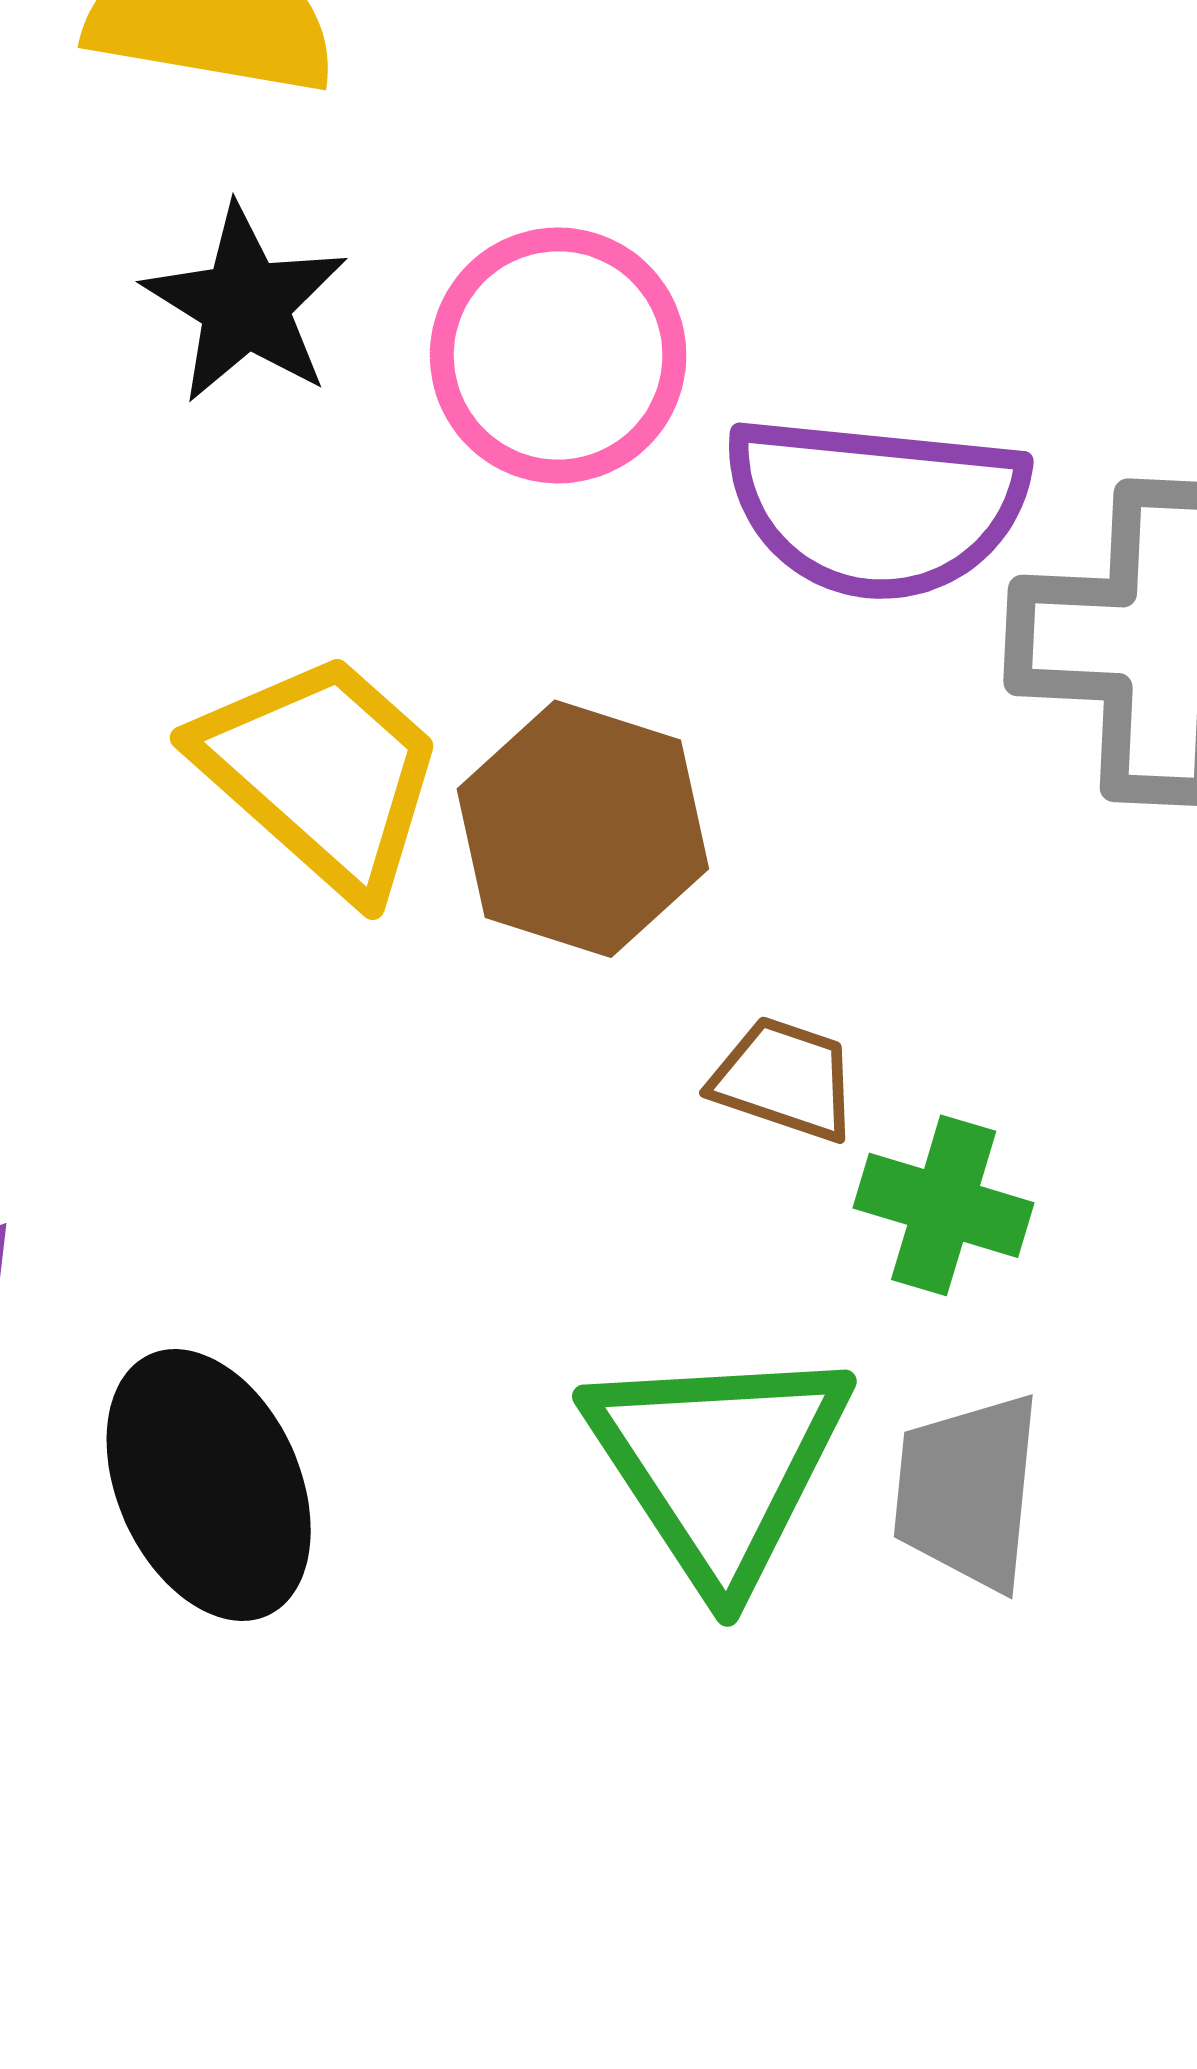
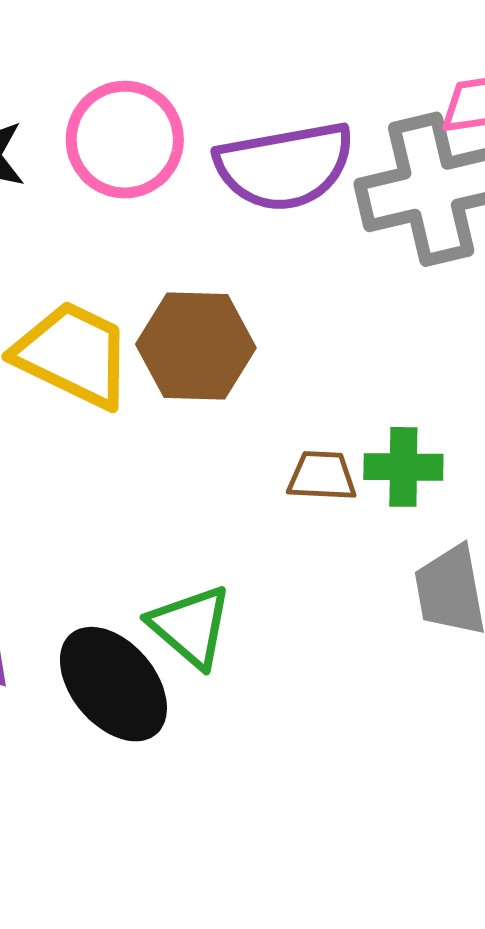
brown trapezoid: (785, 1079) -> (322, 476), moved
green triangle: (719, 1464) -> (191, 626), moved, size x0.7

